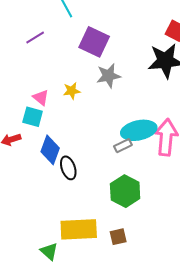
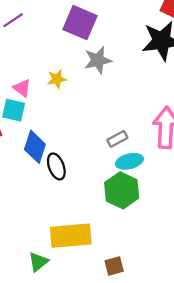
cyan ellipse: (139, 130) -> (129, 161), moved, size x0.7
brown square: (118, 237) -> (114, 266), moved
green triangle: (49, 251) -> (38, 262), turned 42

